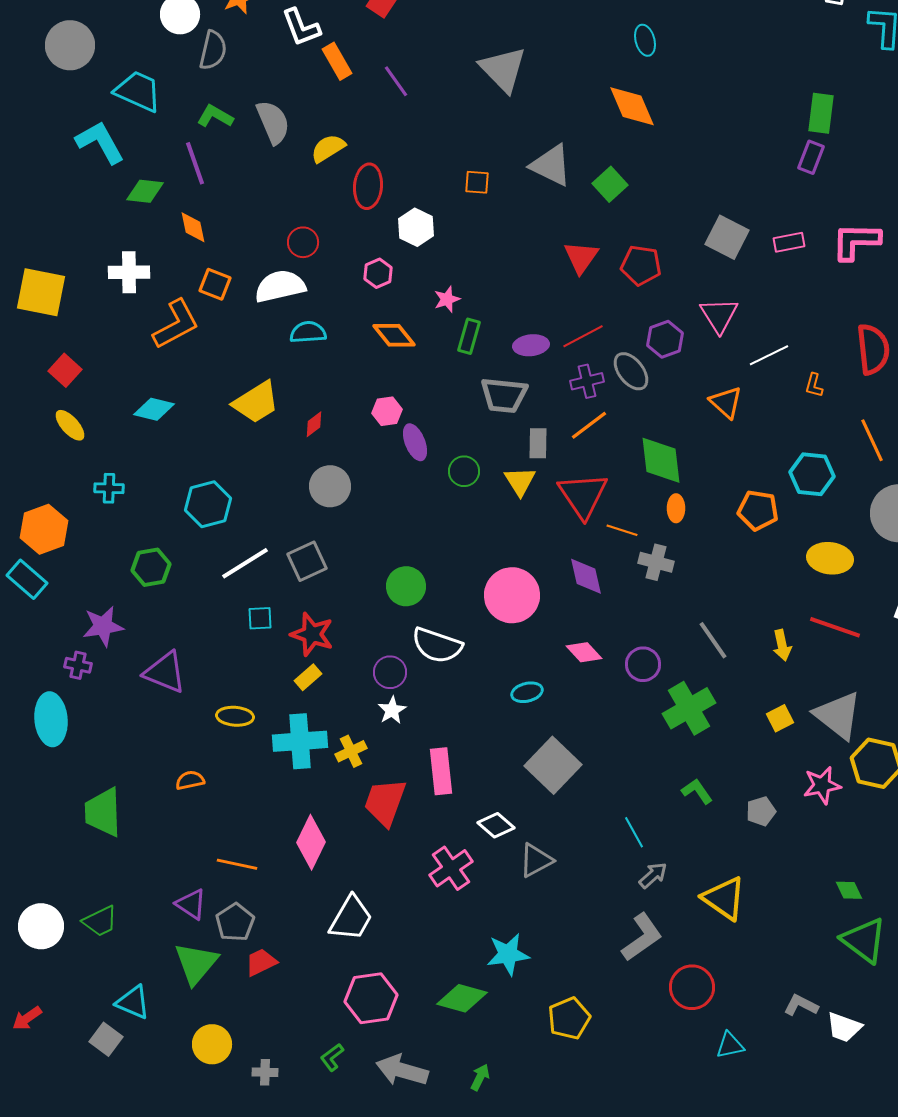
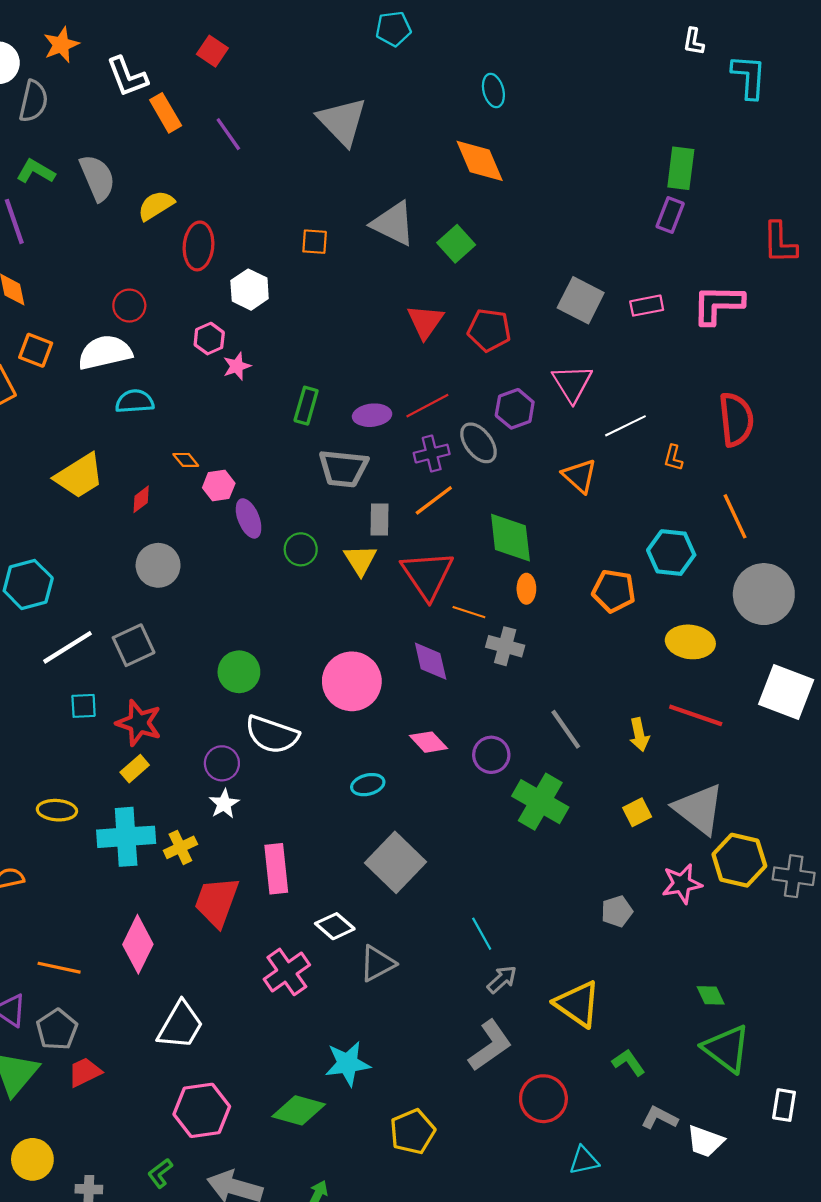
pink star: (447, 299) -> (237, 366), moved
orange diamond: (394, 335) -> (186, 460), moved, size x0.6
green cross: (689, 708) -> (540, 802), turned -30
green L-shape: (697, 791) -> (629, 1062), moved

